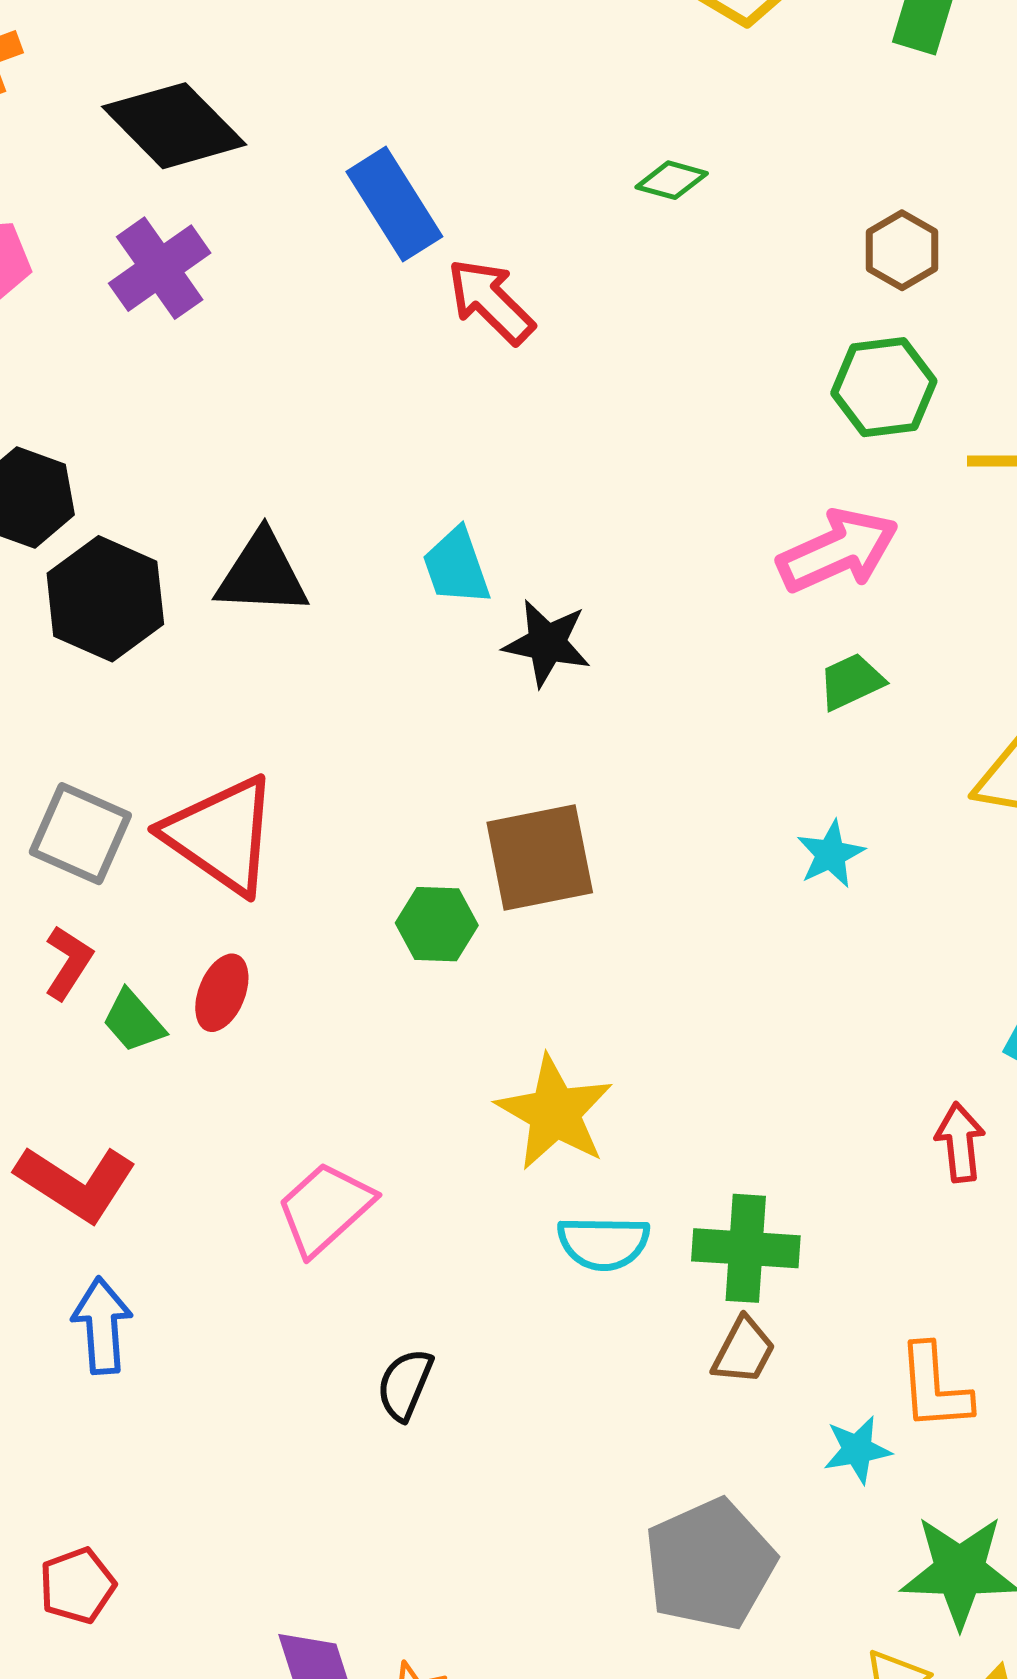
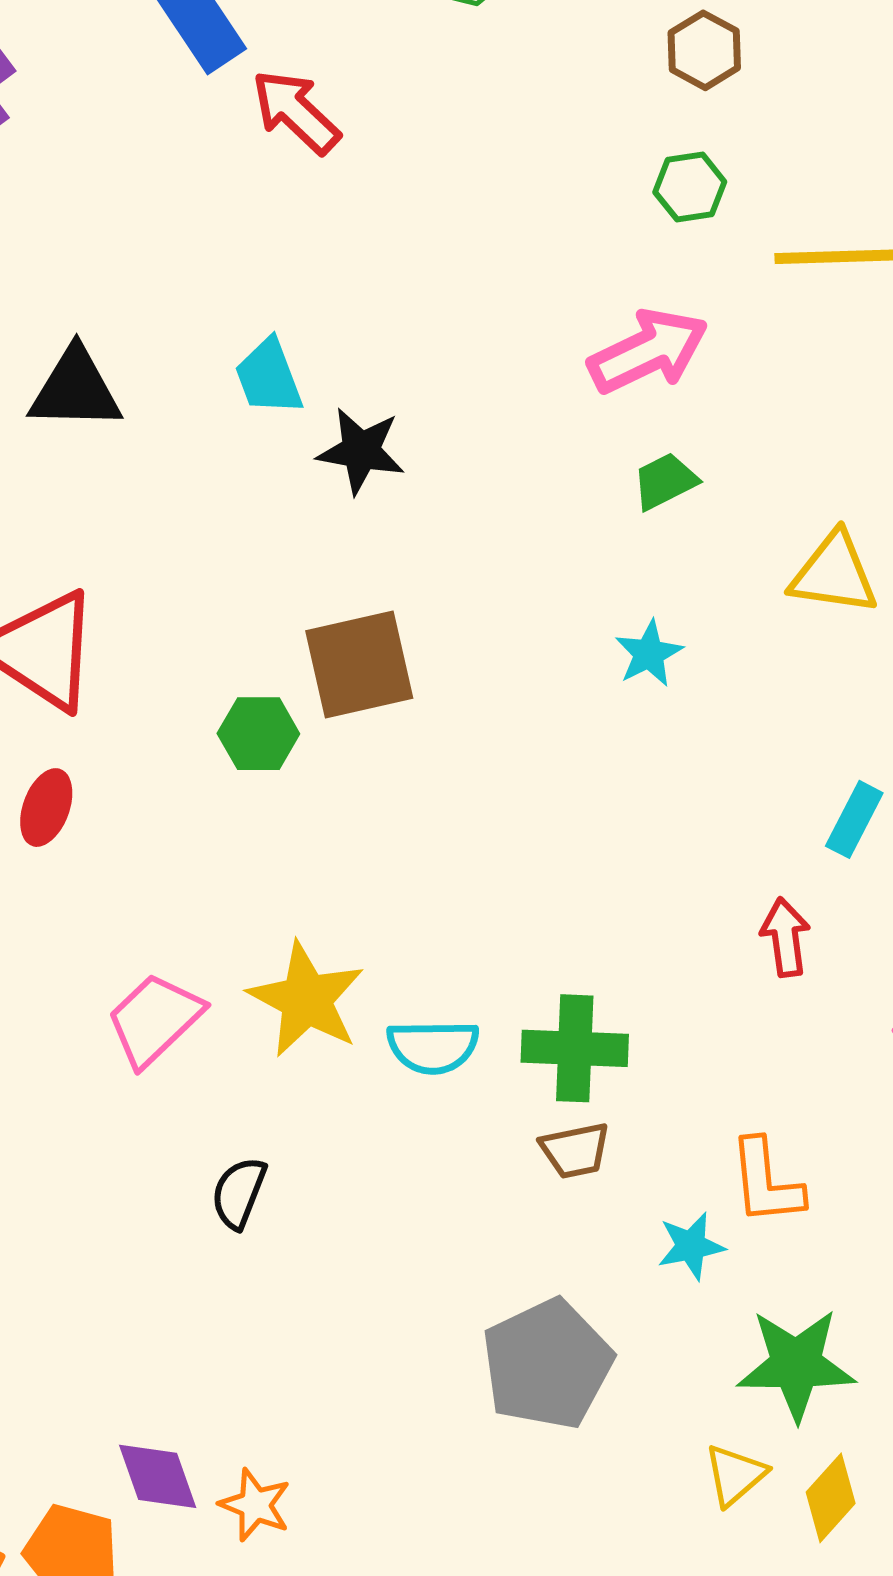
green hexagon: (884, 387) -> (690, 187), size x0.7
yellow star: (555, 1113) -> (306, 999), moved
brown trapezoid: (744, 1351) -> (575, 1150), turned 52

